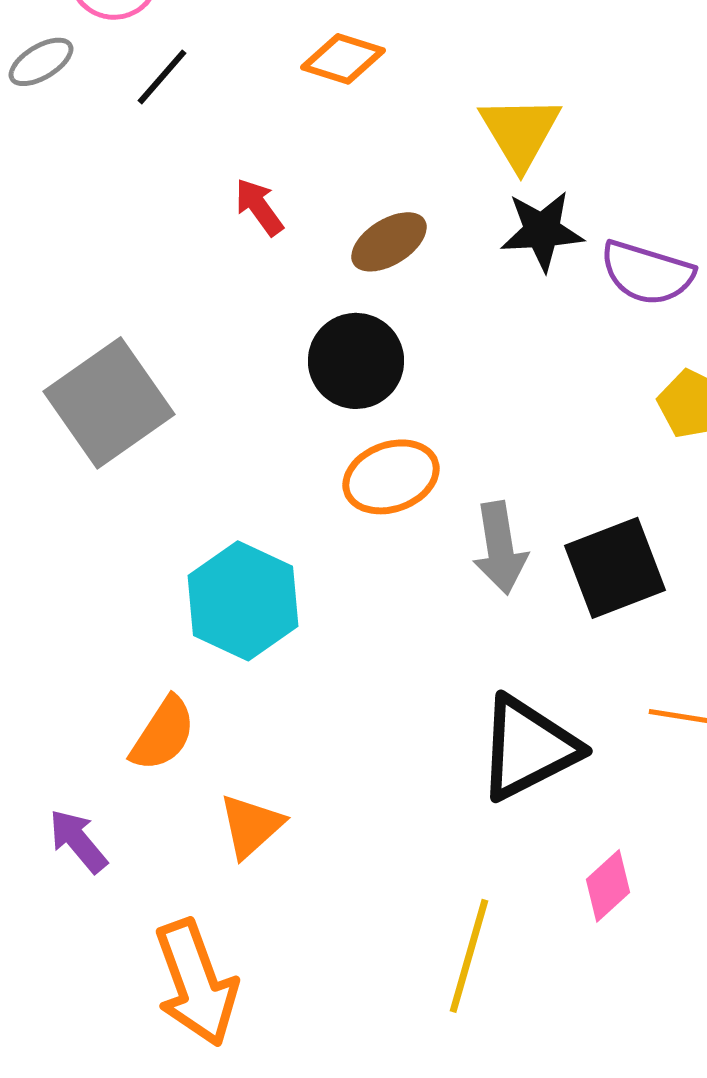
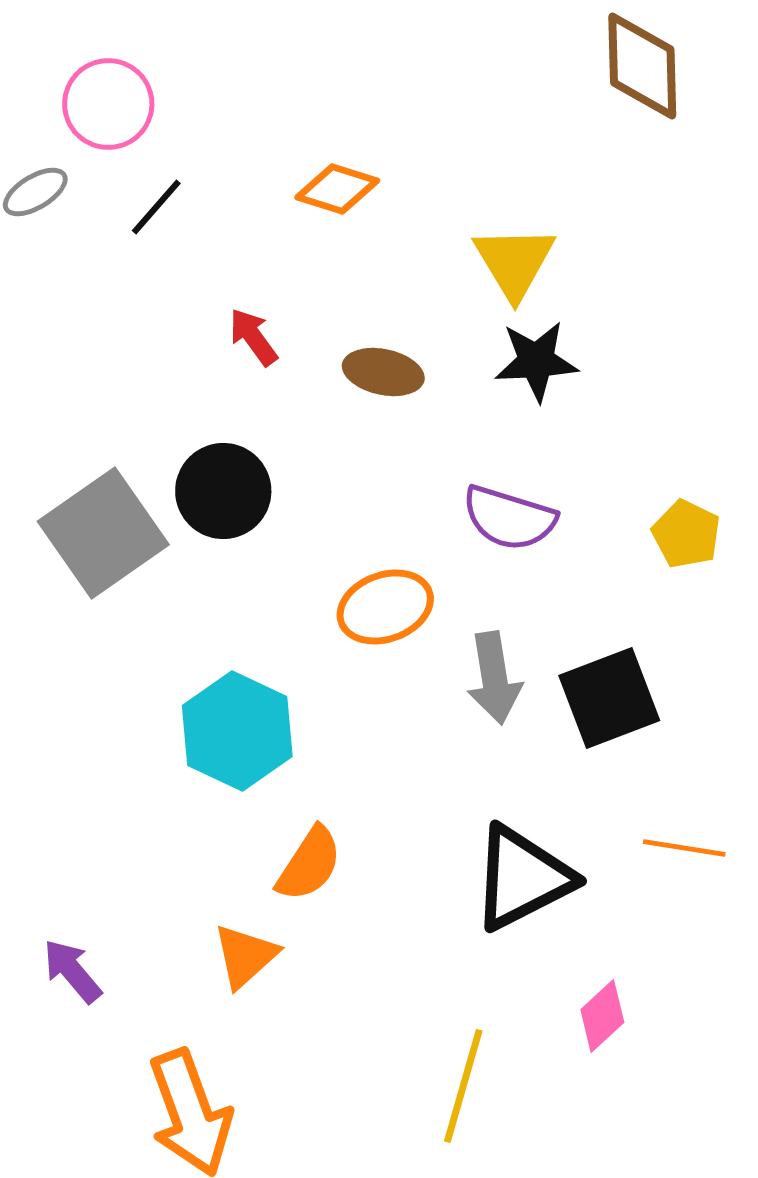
brown ellipse: (389, 242) -> (383, 372), turned 44
purple semicircle: (647, 273) -> (509, 518), moved
black circle: (356, 361) -> (223, 491), moved
orange semicircle: (163, 734) -> (309, 864), moved

